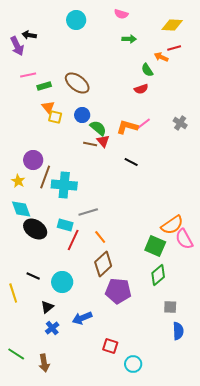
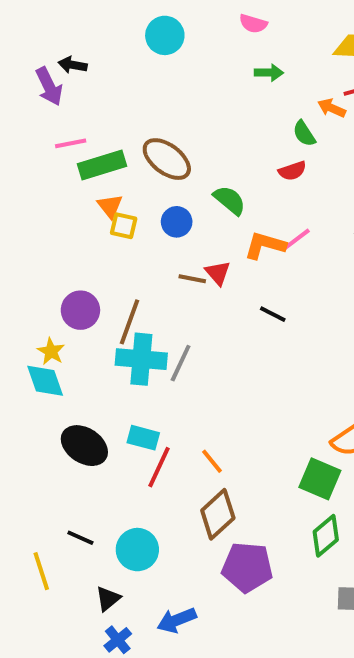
green rectangle: (44, 86) -> (102, 165), size x1.6
green semicircle: (98, 128) -> (230, 200), moved
brown line: (45, 177) -> (130, 322), moved
cyan diamond: (21, 209) -> (45, 381), moved
gray line: (88, 212) -> (181, 363), moved, turned -48

